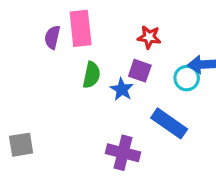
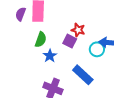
red star: (149, 37) -> (78, 30), moved
blue star: (122, 89) -> (50, 56), moved

